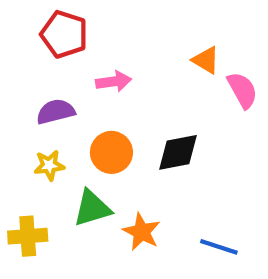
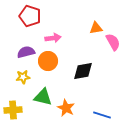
orange triangle: (206, 60) -> (96, 28), turned -40
orange circle: (111, 152) -> (48, 61), moved
green triangle: (92, 208) -> (43, 97), turned 30

